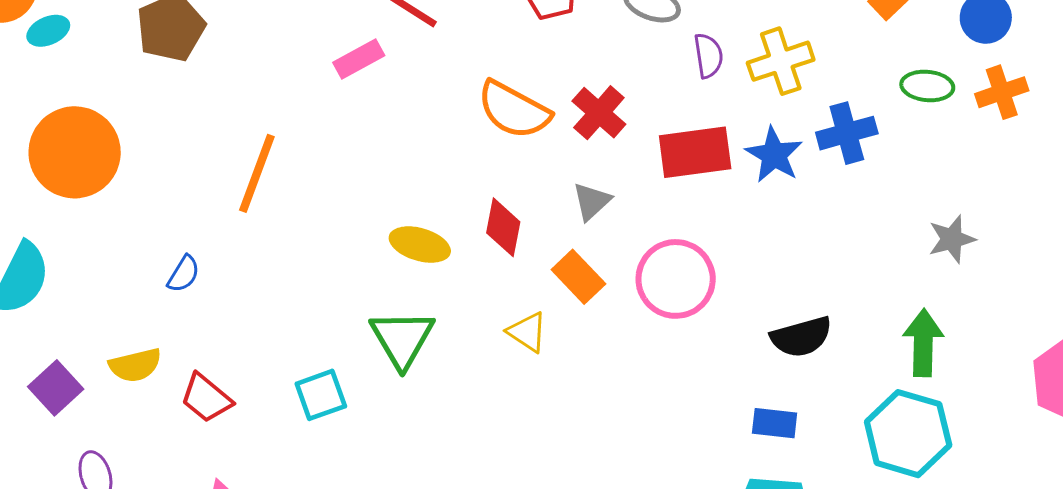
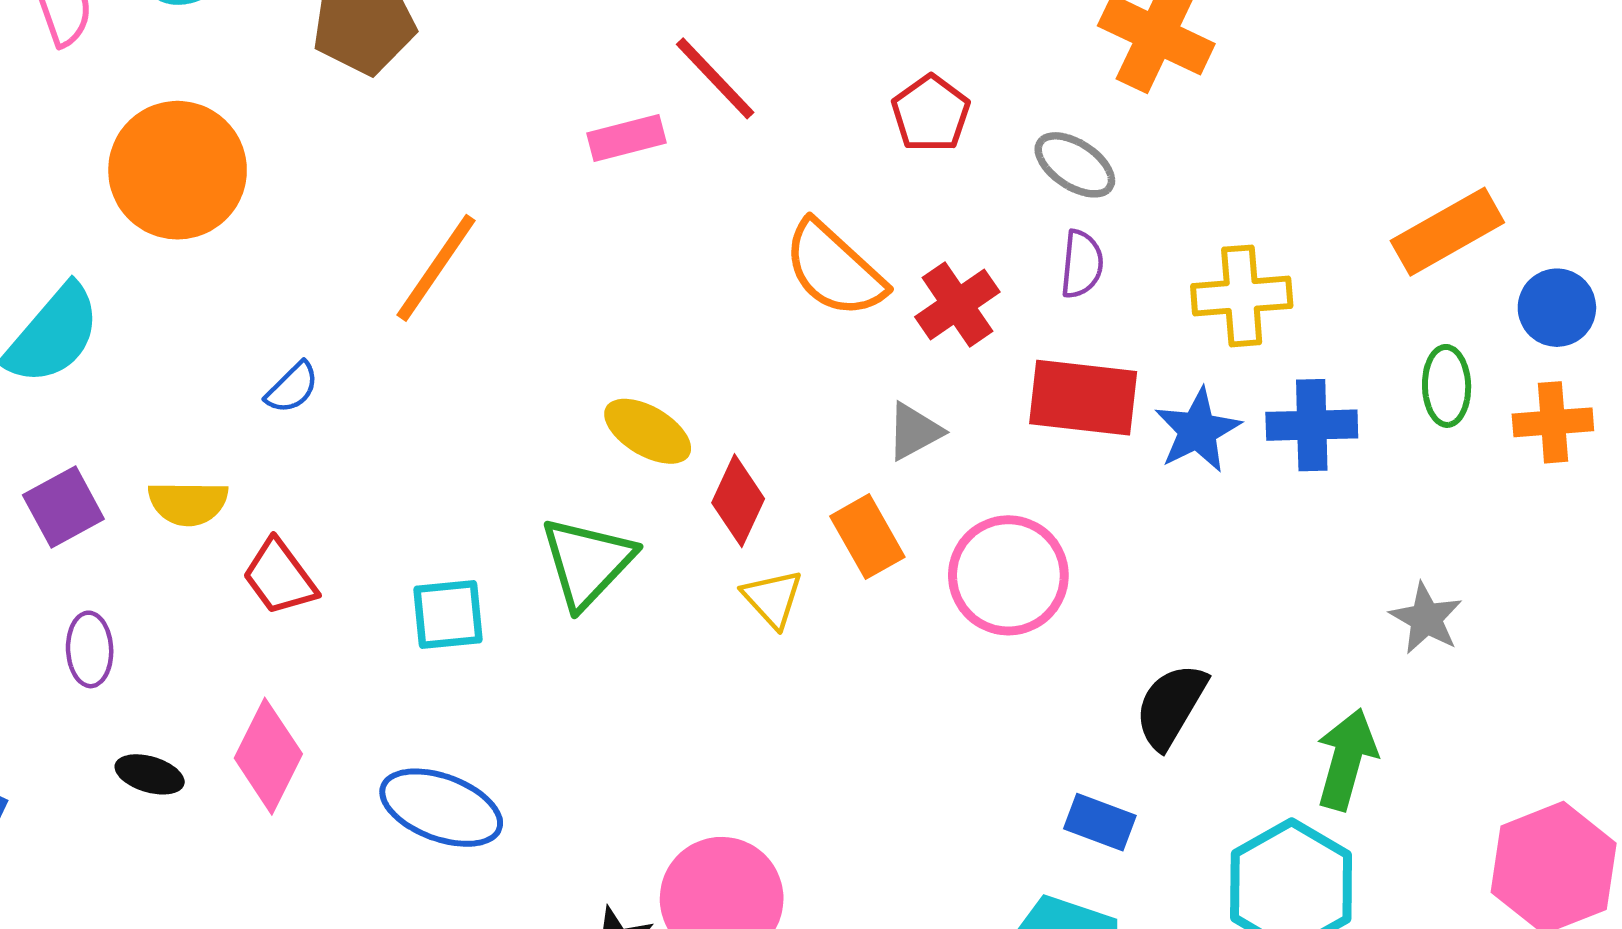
purple semicircle: (708, 56) -> (1082, 264), moved
green ellipse: (927, 86) -> (1447, 386), turned 69
red diamond: (503, 227) -> (738, 501), moved
gray star: (952, 239) -> (1426, 618), turned 30
black semicircle: (801, 337) -> (1171, 706), turned 122

